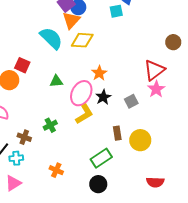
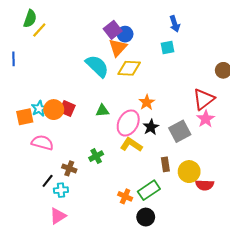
cyan square: (116, 11) -> (167, 48), moved
red square: (22, 65) -> (67, 109), moved
gray square: (131, 101) -> (180, 131), size x1.5
yellow L-shape: (84, 114) -> (131, 145), turned -115
orange cross: (56, 170) -> (125, 196), moved
red semicircle: (155, 182) -> (205, 185), moved

